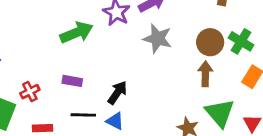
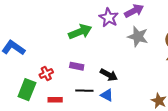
black arrow: (117, 93) -> (109, 75), turned 84

